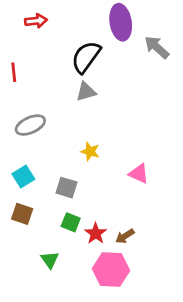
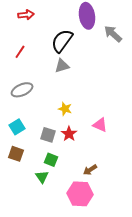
red line: (14, 72) -> (20, 52), moved, turned 40
red star: (96, 233) -> (69, 134), moved
green triangle: (50, 260) -> (42, 177), moved

